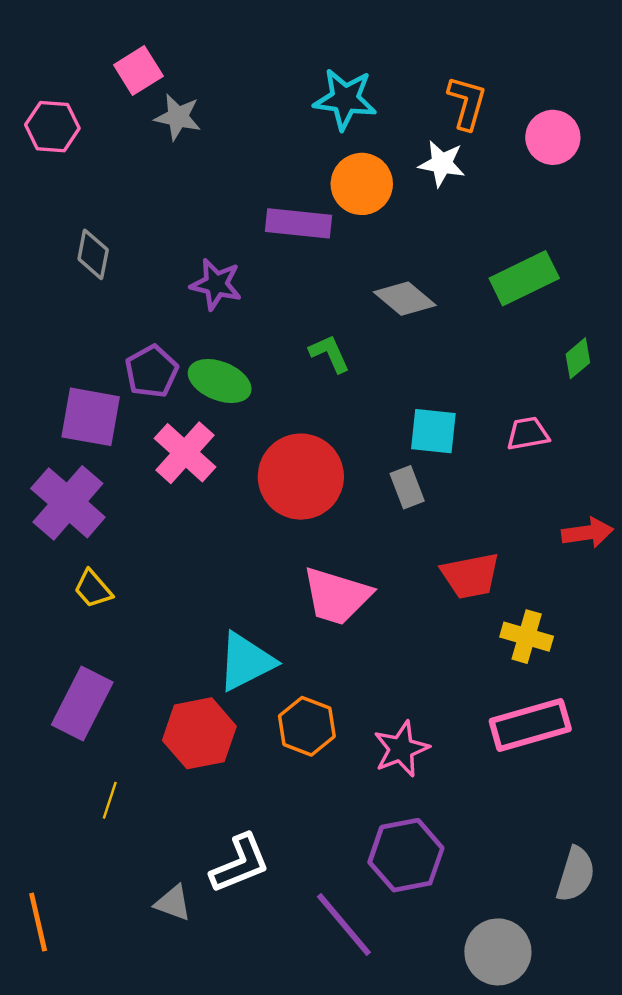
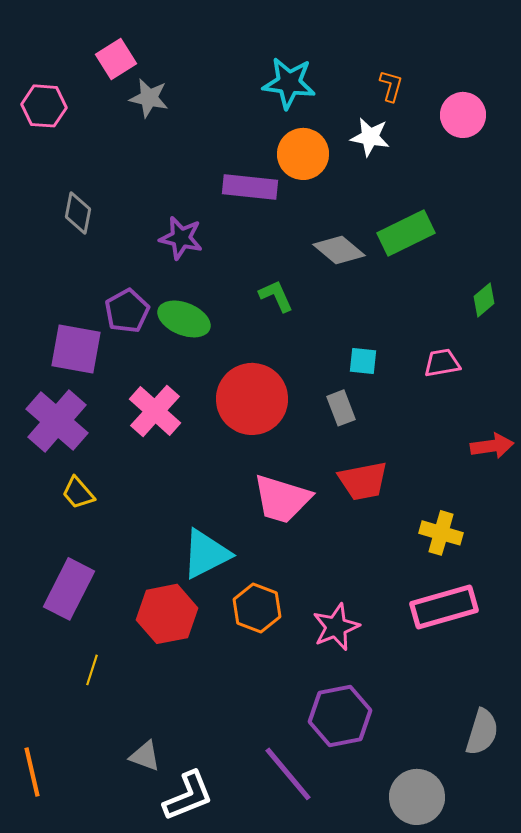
orange L-shape: (467, 103) -> (391, 86), size x0.7
green rectangle: (524, 278) -> (406, 233), moved
cyan square: (433, 431) -> (363, 361), size x0.7
pink cross: (185, 453) -> (155, 411), moved
red trapezoid: (470, 576) -> (363, 481), moved
white L-shape: (240, 864) -> (188, 796), moved

